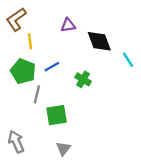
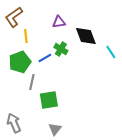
green pentagon: (23, 71) -> (20, 62), turned 30
green cross: (83, 79) -> (61, 49), moved

